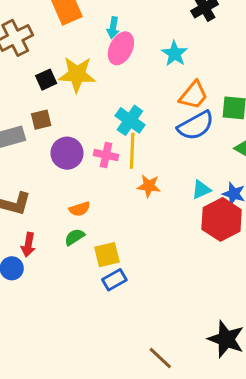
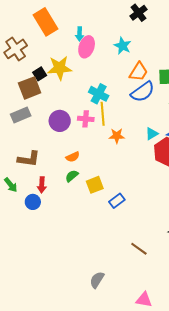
brown square: (41, 120) -> (30, 88), moved, size x1.6
blue rectangle: (114, 280) -> (117, 201), moved

